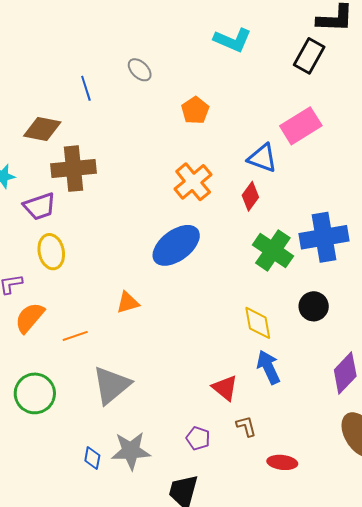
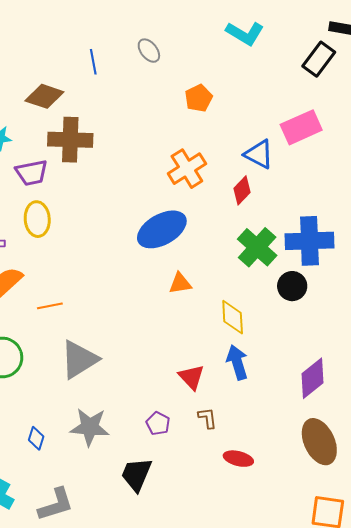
orange triangle: (128, 303) -> (180, 283), moved
black circle: (314, 306) -> (292, 286), moved
blue diamond: (92, 458) -> (36, 438), moved

